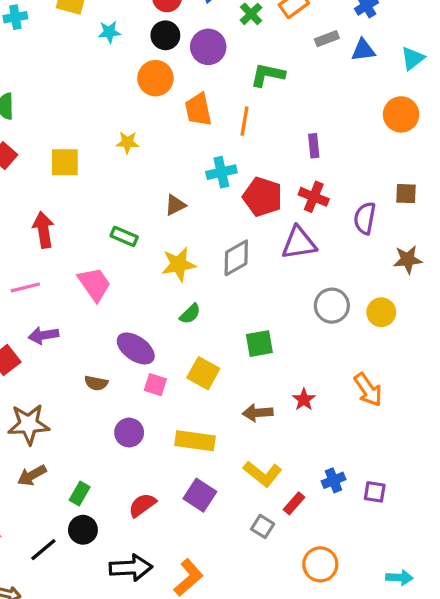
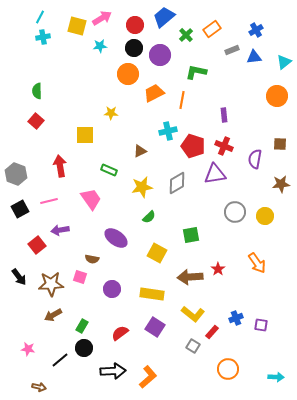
orange trapezoid: (198, 109) -> (154, 93), turned 75
yellow square: (65, 162) -> (85, 135), moved
pink square: (155, 385) -> (80, 277), moved
brown arrow: (258, 413) -> (190, 277), size x1.4

